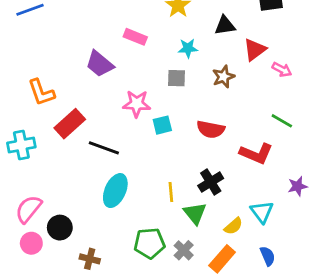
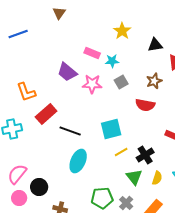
cyan star: (188, 48) -> (112, 61), moved
gray square: (177, 78) -> (121, 82), turned -32
pink star: (137, 104) -> (92, 84), moved
cyan square: (162, 125) -> (111, 129), moved, size x1.5
red semicircle: (211, 129) -> (145, 105), moved
yellow line: (171, 192) -> (121, 152), moved, turned 64
yellow semicircle: (233, 226) -> (157, 178), moved, turned -32

